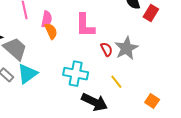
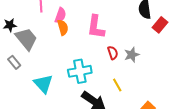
gray star: (126, 48) -> (132, 55), size x0.7
cyan triangle: (27, 74) -> (43, 84), moved, turned -45
cyan cross: (76, 74) -> (80, 71), turned -30

